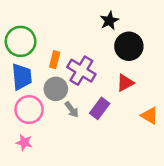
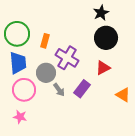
black star: (109, 21) -> (101, 13), moved
orange rectangle: (55, 60) -> (45, 41), moved

